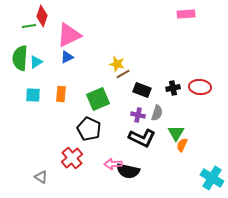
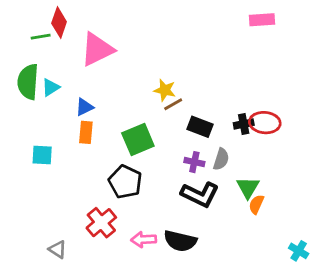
blue triangle: (67, 57) -> (84, 107), moved
red ellipse: (200, 87) -> (265, 123), moved
cyan square: (33, 95) -> (42, 155), moved
pink arrow: (113, 164) -> (144, 240), moved
cyan cross: (212, 178) -> (299, 251), size x0.6

